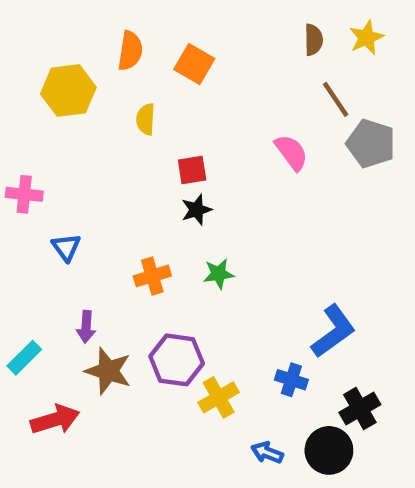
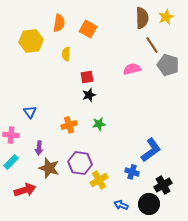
brown semicircle: (313, 40) -> (142, 18), size x1.5
pink semicircle: (291, 152) -> (132, 69), turned -66
pink cross: (24, 194) -> (11, 135), moved

